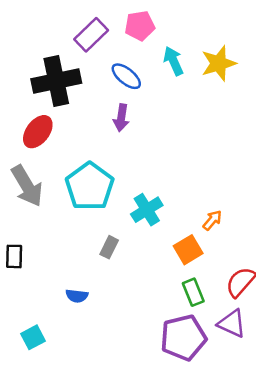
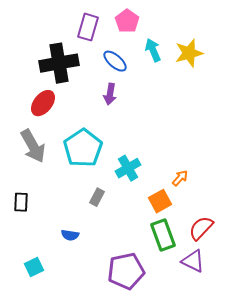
pink pentagon: (140, 26) -> (127, 21), turned -30
purple rectangle: (91, 35) -> (88, 27), turned -32
green rectangle: (193, 292) -> (163, 235), size x1.4
purple pentagon: (183, 338) -> (126, 271), moved

